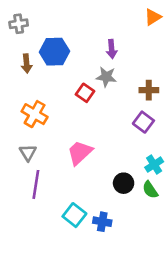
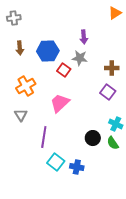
blue hexagon: (54, 52) -> (48, 51), moved
orange cross: (35, 114) -> (26, 86), turned 30
pink trapezoid: (80, 153) -> (60, 103), moved
cyan cross: (154, 165) -> (116, 124), turned -32
purple line: (36, 184) -> (44, 137), moved

